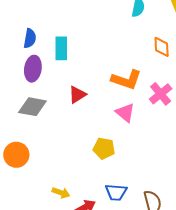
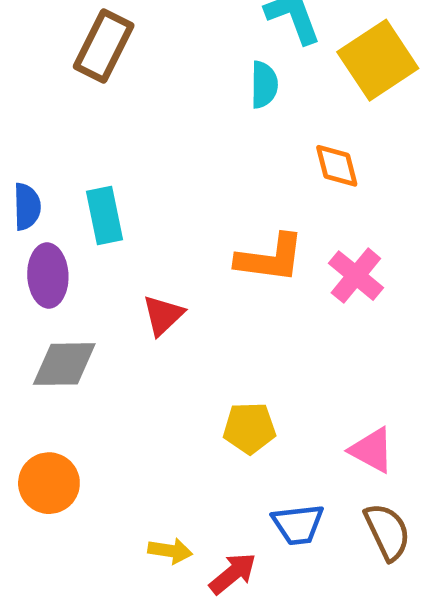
pink triangle: (125, 113) -> (372, 450), moved

